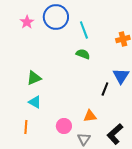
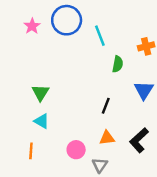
green semicircle: (83, 54) -> (118, 64), moved, turned 80
green triangle: (34, 78) -> (40, 93), turned -35
black line: (105, 89) -> (106, 106), moved
black L-shape: (115, 134) -> (139, 140), moved

